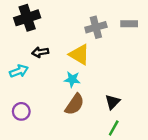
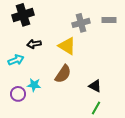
cyan star: (72, 79) -> (34, 85), moved
black triangle: (113, 102) -> (95, 86), turned -48
brown semicircle: (75, 104) -> (63, 74), moved

